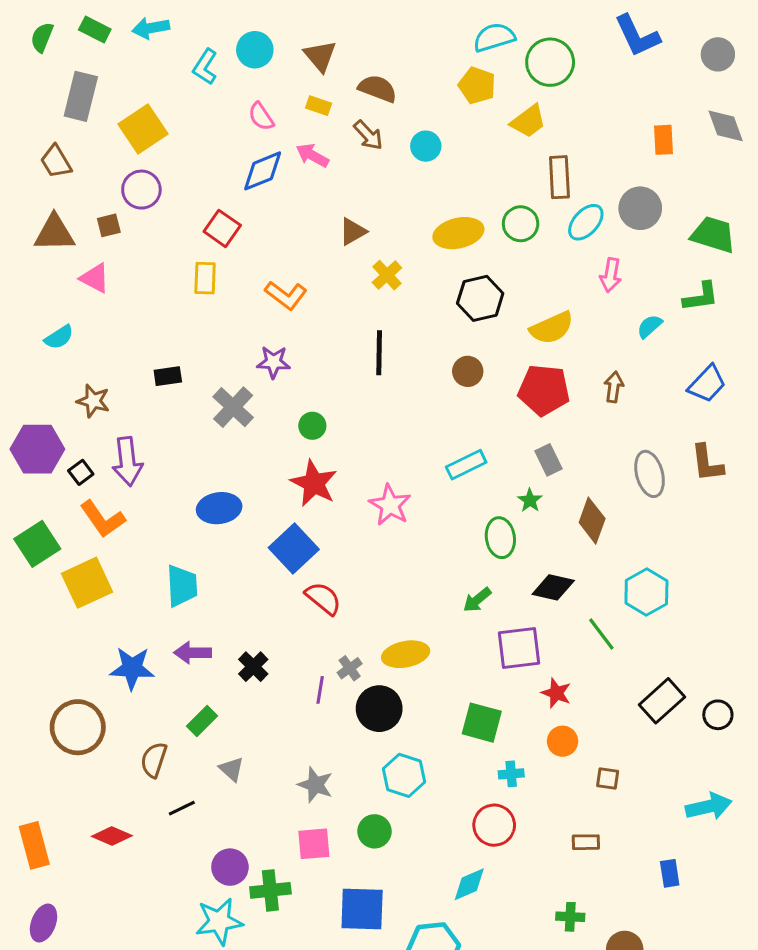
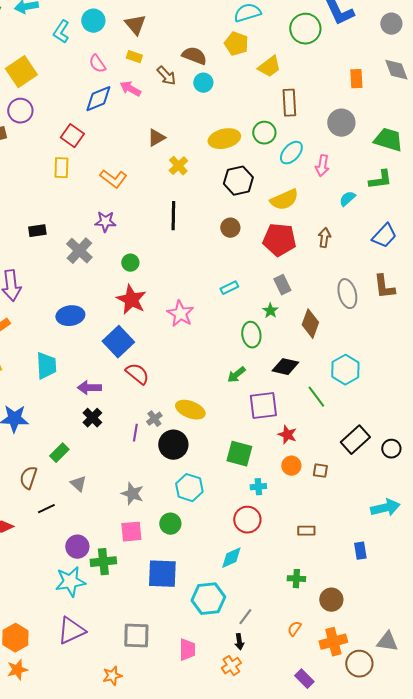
green circle: (550, 62) -> (305, 29), moved
brown semicircle: (378, 89) -> (194, 56), moved
cyan ellipse: (586, 222) -> (291, 153), moved
cyan rectangle: (466, 465) -> (229, 288), size x0.7
purple arrow: (193, 653) -> (89, 388), moved
yellow ellipse: (406, 654) -> (190, 410), turned 32
brown square: (608, 779) -> (320, 471), moved

